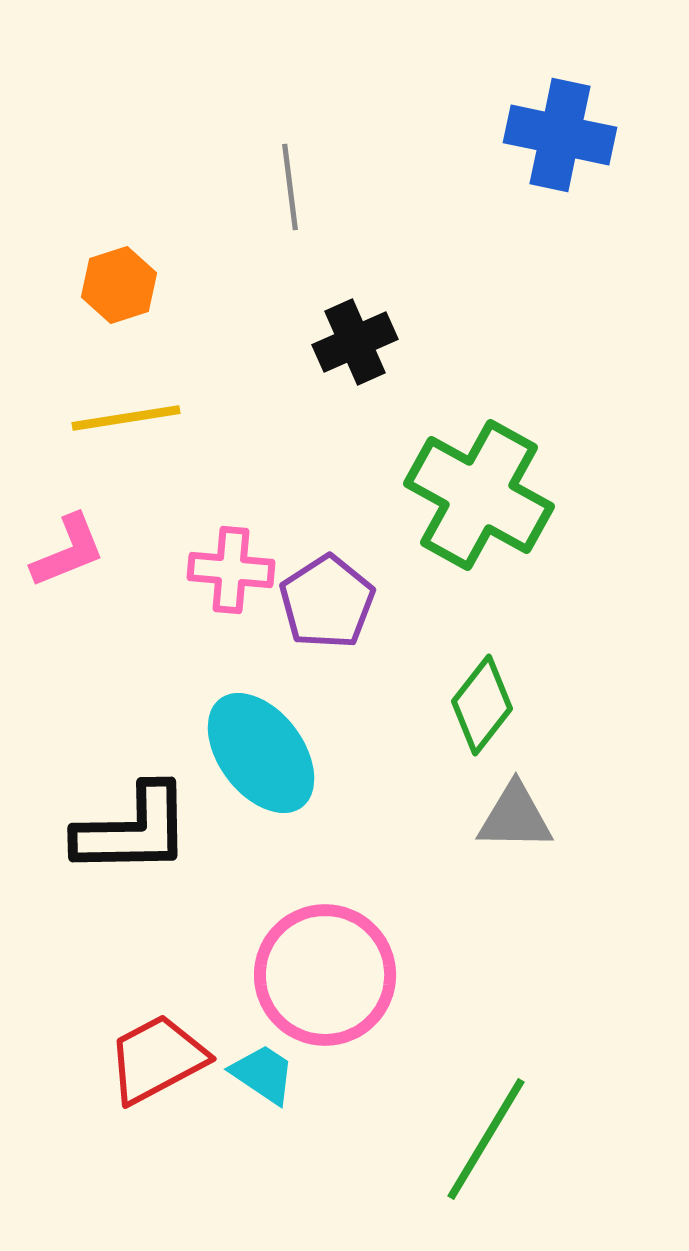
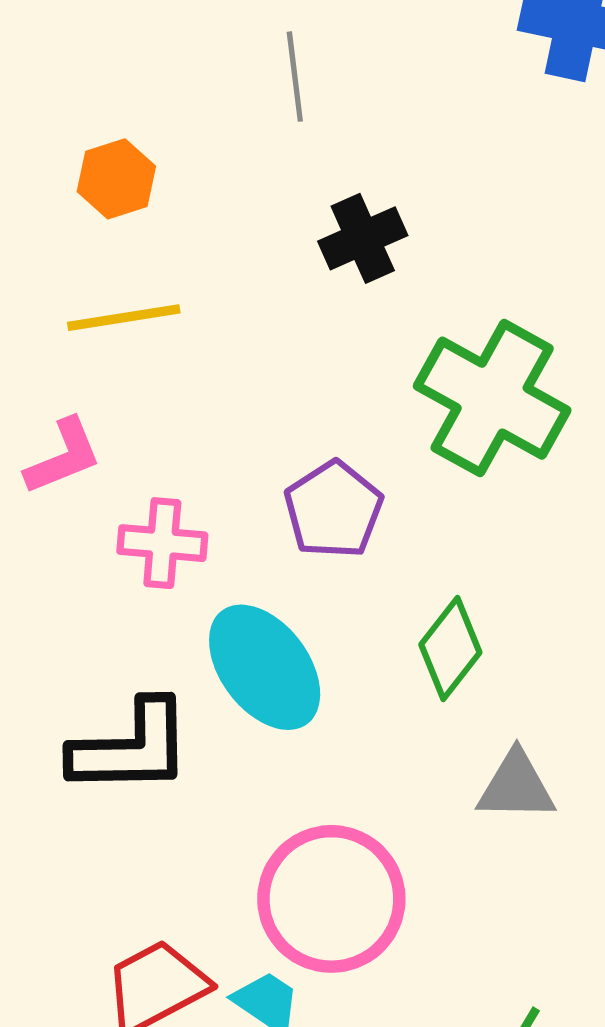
pink cross: (231, 570) -> (162, 543), moved
green diamond: (482, 705) -> (450, 648), moved
gray triangle: (515, 817) -> (516, 786), moved

